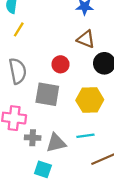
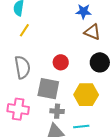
brown triangle: (86, 39) -> (92, 32), moved
gray cross: (33, 138) -> (57, 111), moved

